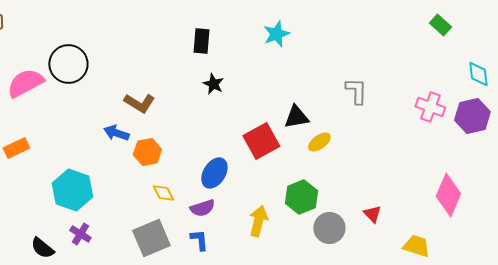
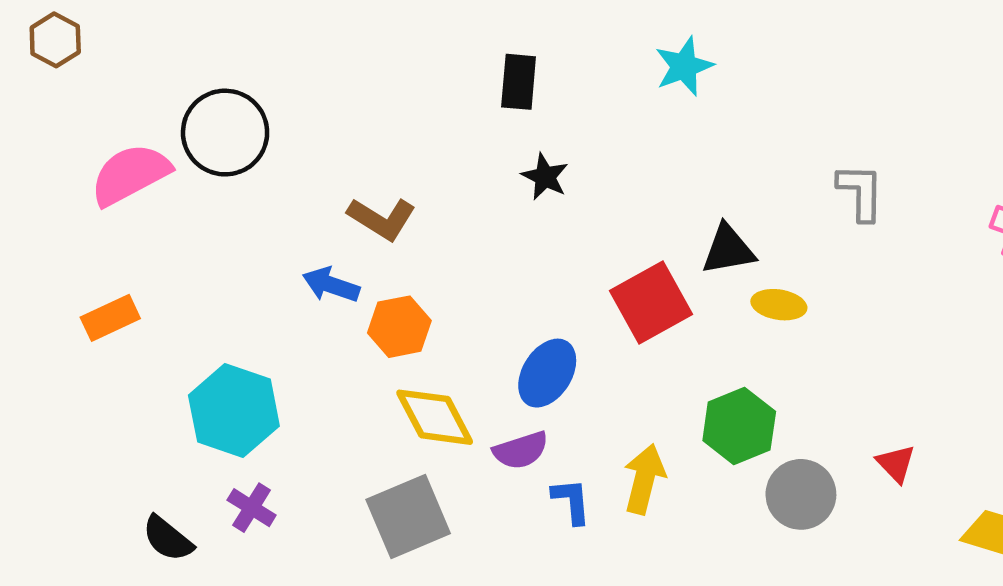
yellow ellipse: (319, 142) -> (779, 305), turned 45
yellow diamond: (163, 193) -> (435, 417), size x1.6
blue L-shape: (199, 240) -> (571, 501), moved

